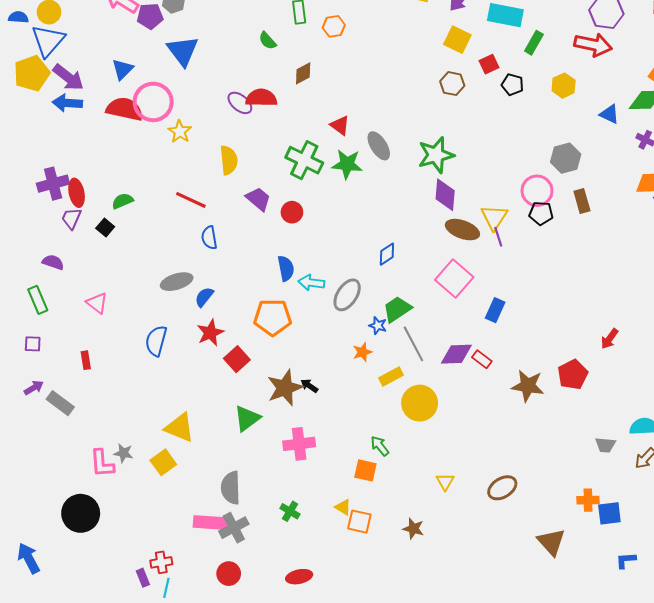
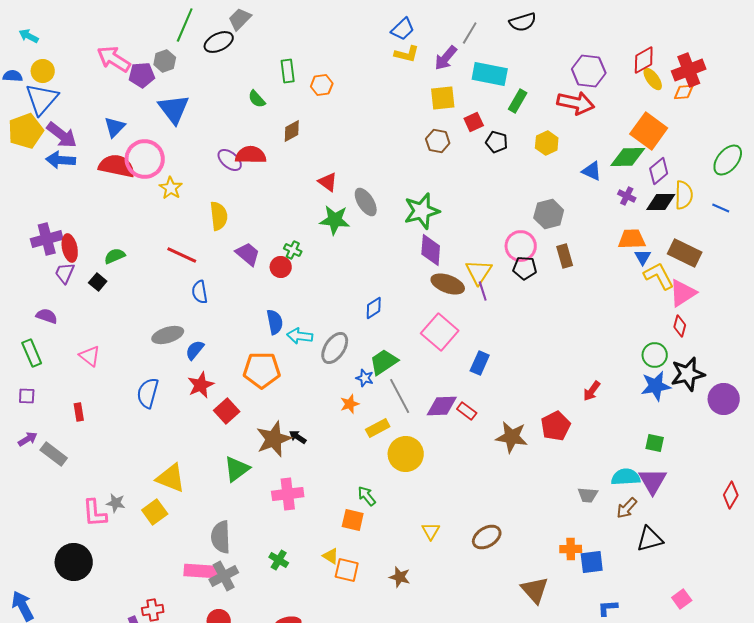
yellow square: (457, 40) -> (443, 98), turned -32
green cross: (304, 160) -> (293, 250), moved, size x0.5

